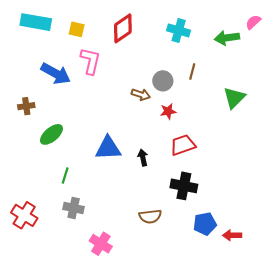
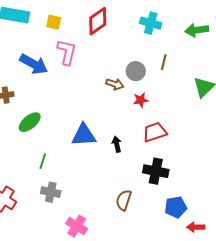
brown semicircle: (150, 216) -> (124, 200), turned 115
red arrow: (232, 235) -> (196, 227), moved

